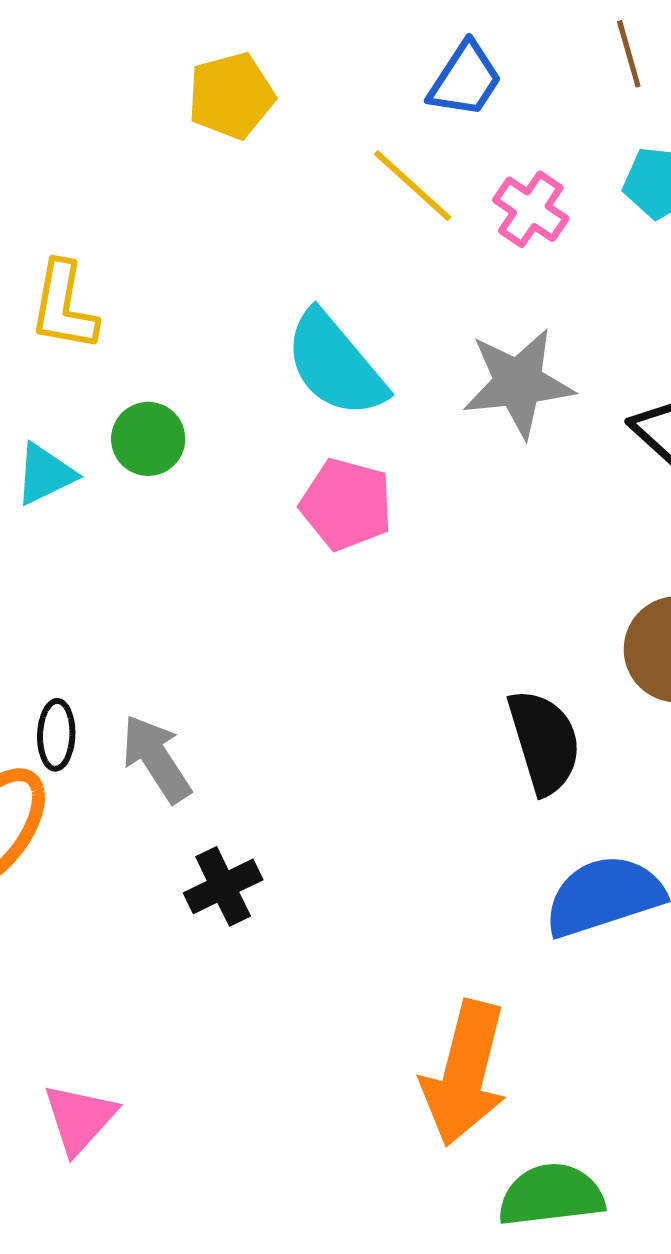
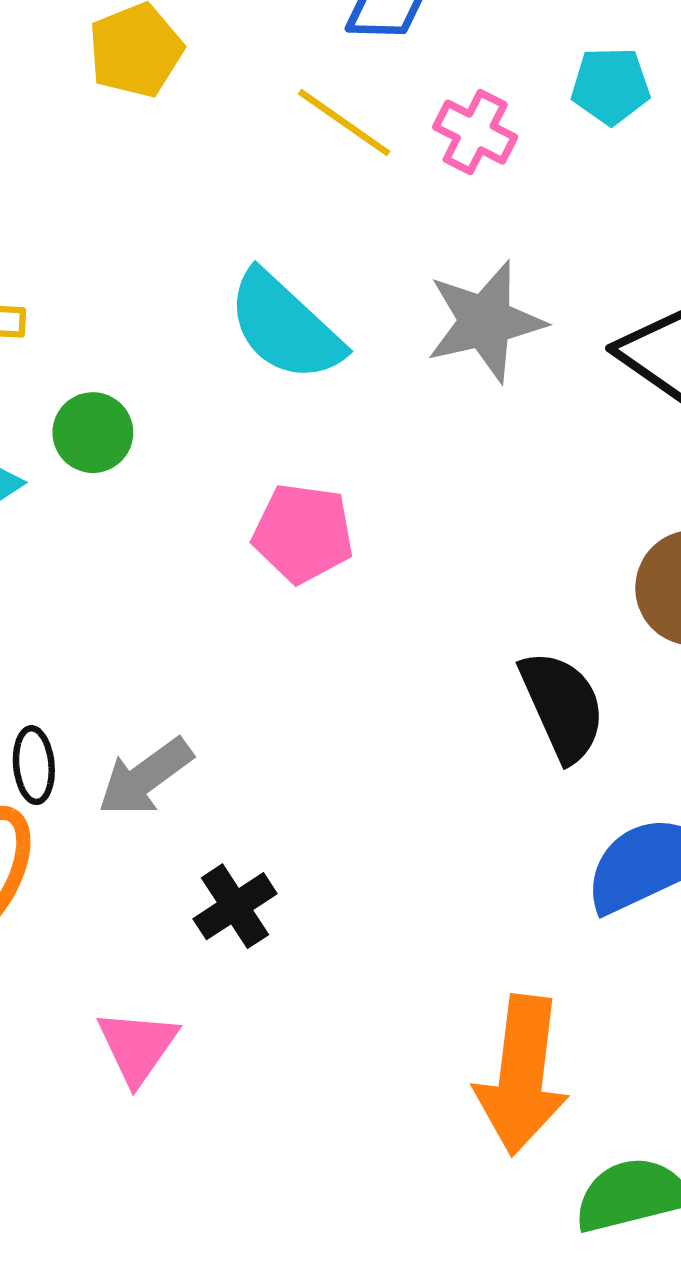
pink pentagon: (346, 504) -> (303, 533), moved
gray arrow: (156, 759) -> (145, 777), turned -86
pink triangle: (80, 1118) -> (137, 1046), moved

